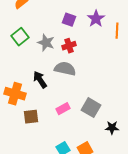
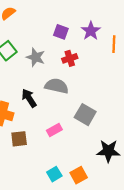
red cross: (69, 46) -> (70, 58), moved
gray square: (91, 108) -> (85, 115), moved
black star: (112, 128) -> (108, 151), size x1.5

